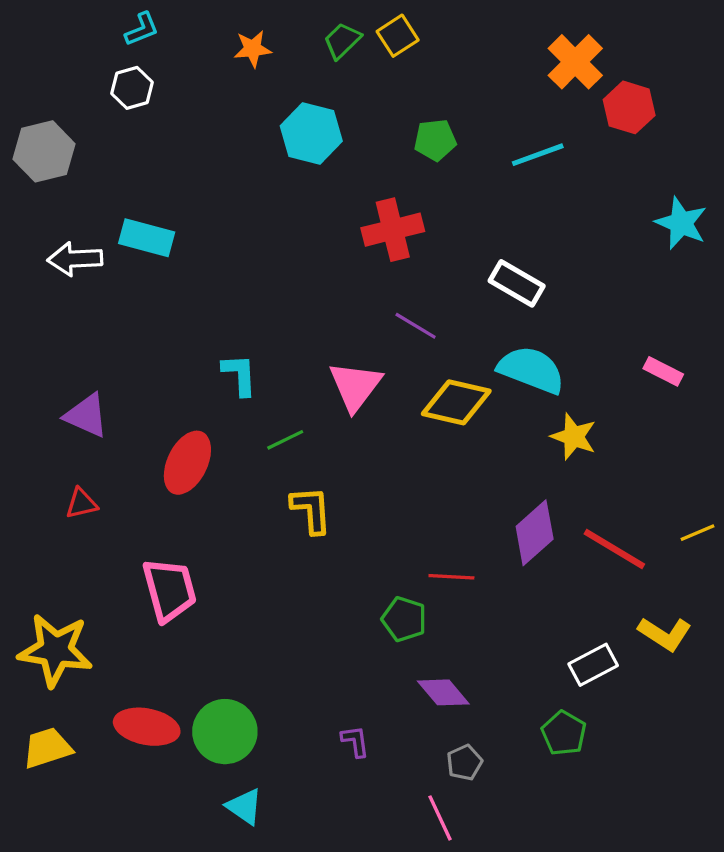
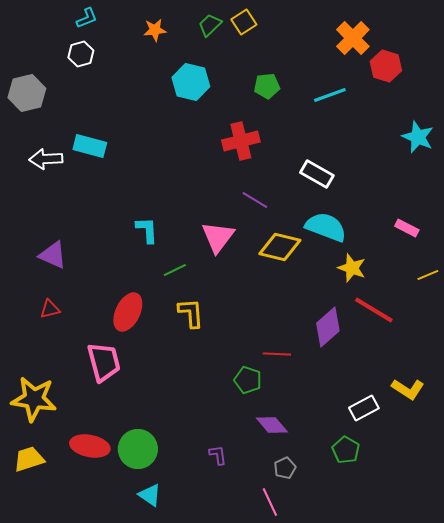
red ellipse: (187, 463) -> (128, 312), moved
yellow line: (697, 533) -> (428, 275), moved
red line: (614, 549) -> (374, 310), moved

